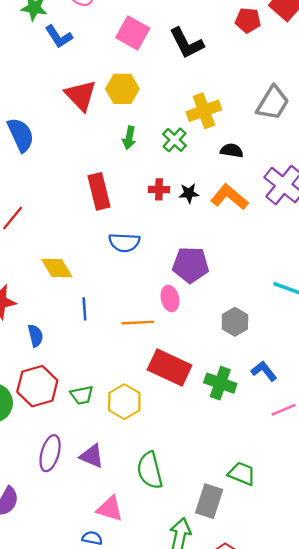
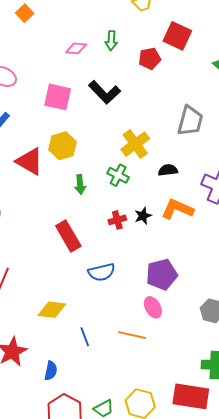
yellow diamond: (57, 268) -> (52, 310), turned -36
orange line: (138, 323) -> (132, 335), turned 32
blue semicircle: (35, 336) -> (51, 371), turned 42
red rectangle: (170, 367) -> (191, 396), moved

